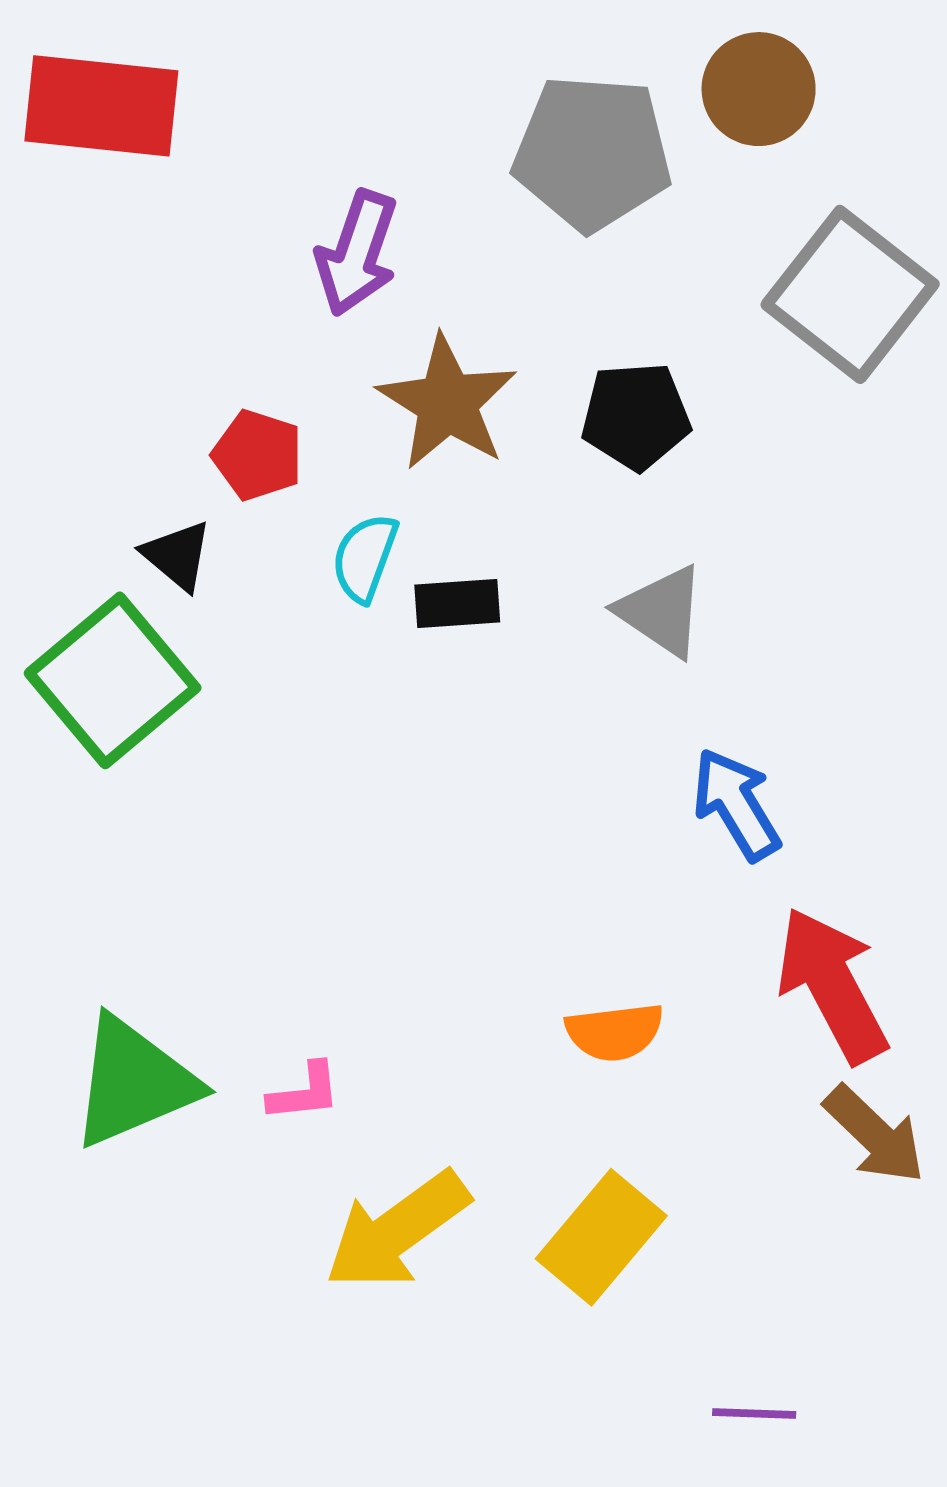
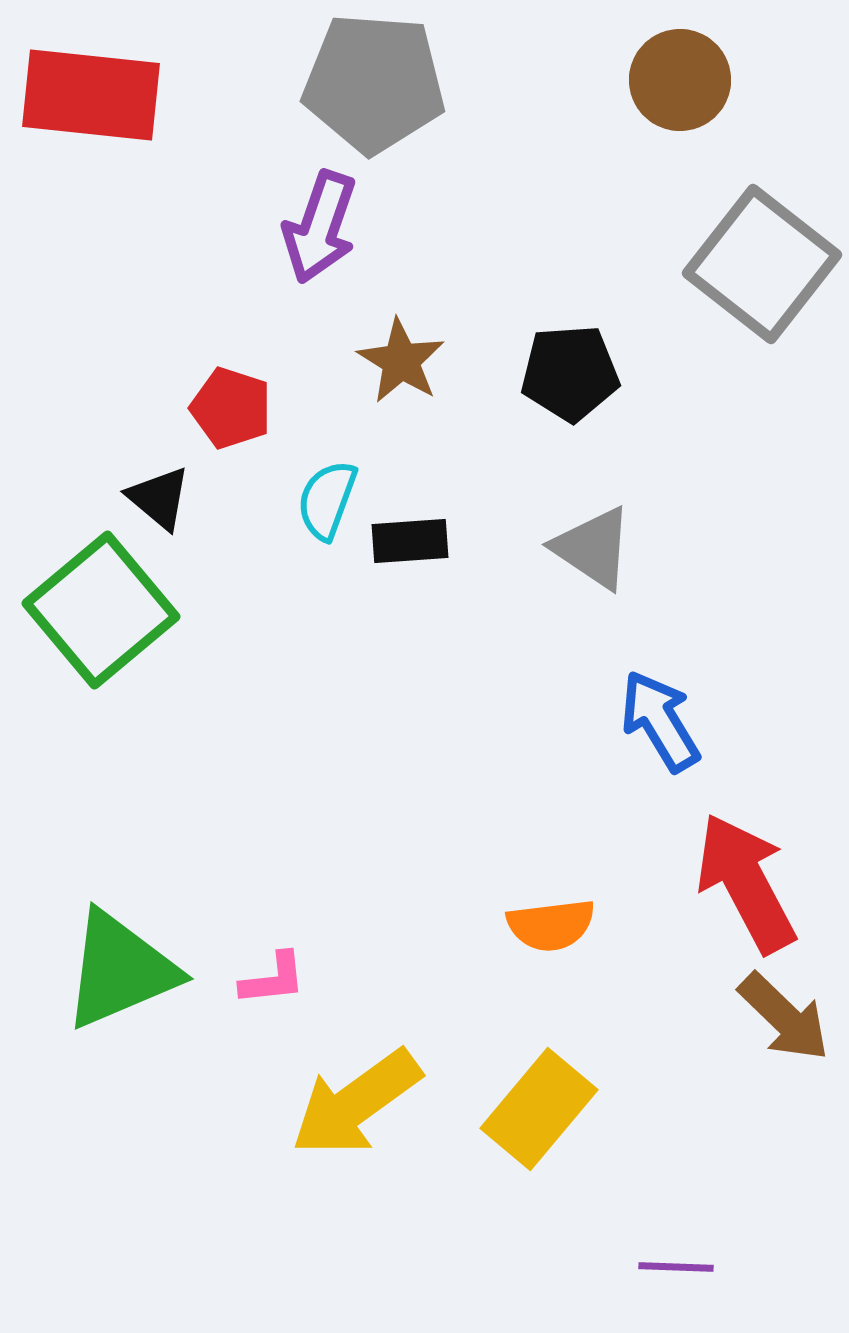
gray pentagon: (592, 153) -> (374, 83), moved
brown star: (447, 403) -> (401, 361), size x0.7

